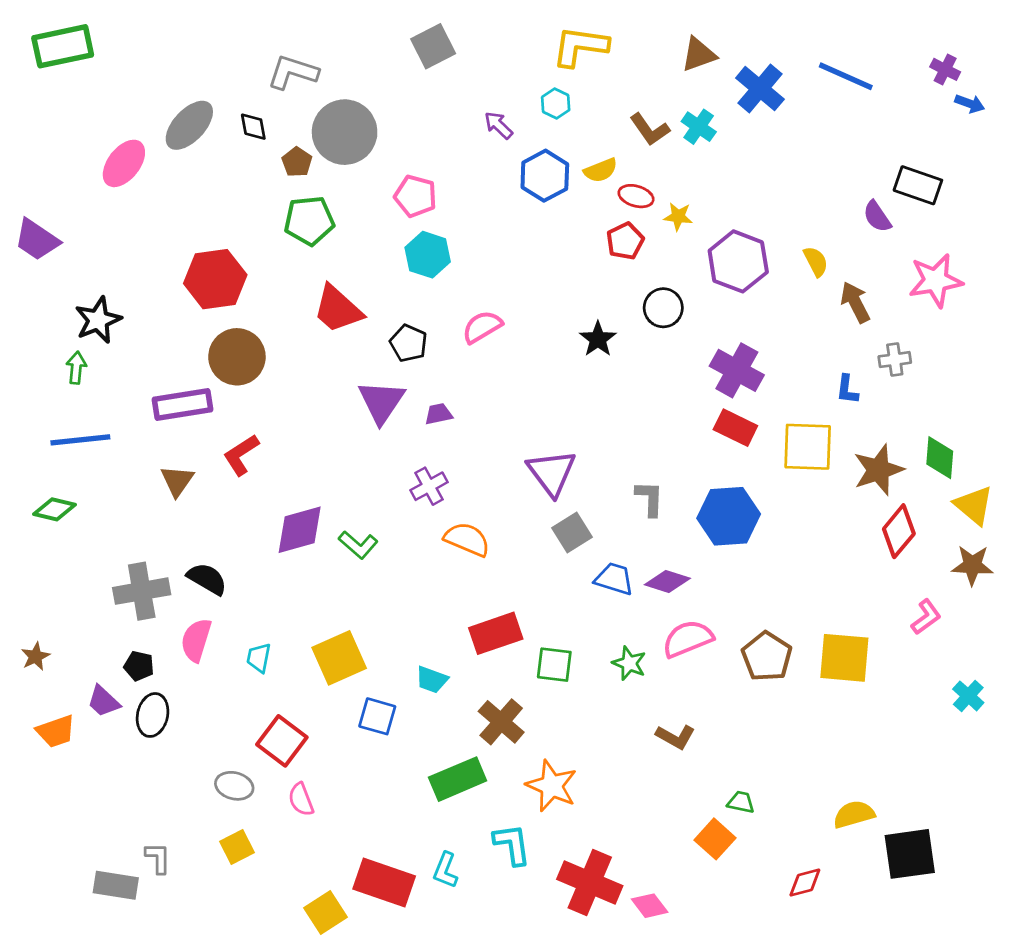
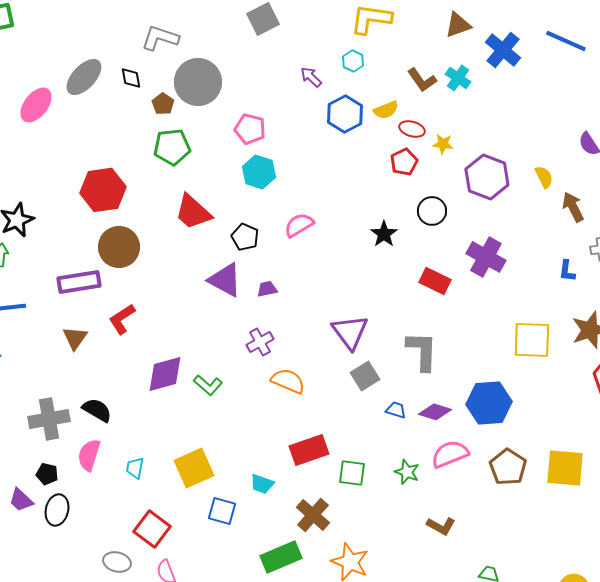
purple triangle: (381, 402) -> (225, 280), turned -36
red rectangle: (735, 428) -> (435, 281), moved
yellow square: (808, 447) -> (532, 340), moved
gray L-shape: (650, 498) -> (422, 351), size x1.5
blue hexagon: (729, 516) -> (489, 403), moved
blue trapezoid: (614, 579) -> (396, 410), size x0.7

